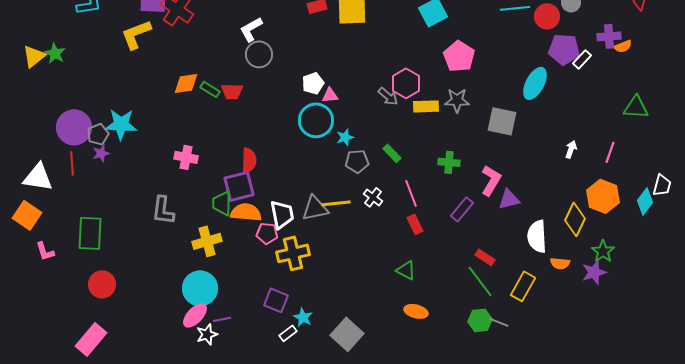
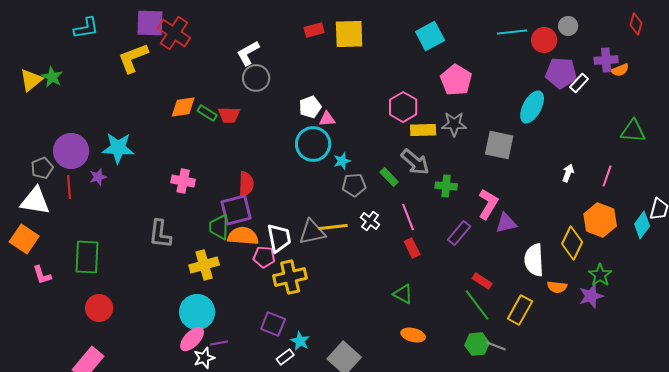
gray arrow: (388, 96) -> (415, 162), moved, size x1.4
gray pentagon: (98, 134) -> (42, 168), moved

